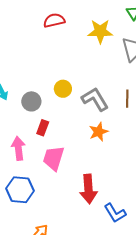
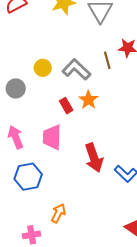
red rectangle: (43, 128) -> (66, 106), moved, turned -35

